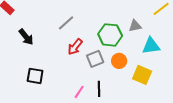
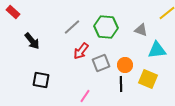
gray triangle: (135, 26) -> (141, 30), turned 32
green hexagon: (110, 35) -> (106, 27), moved
black line: (99, 89) -> (121, 84), moved

